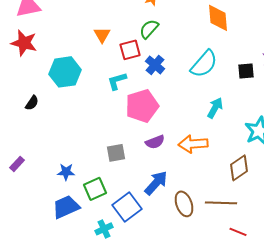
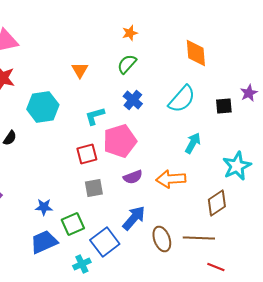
red square: (130, 50) -> (87, 154), moved

